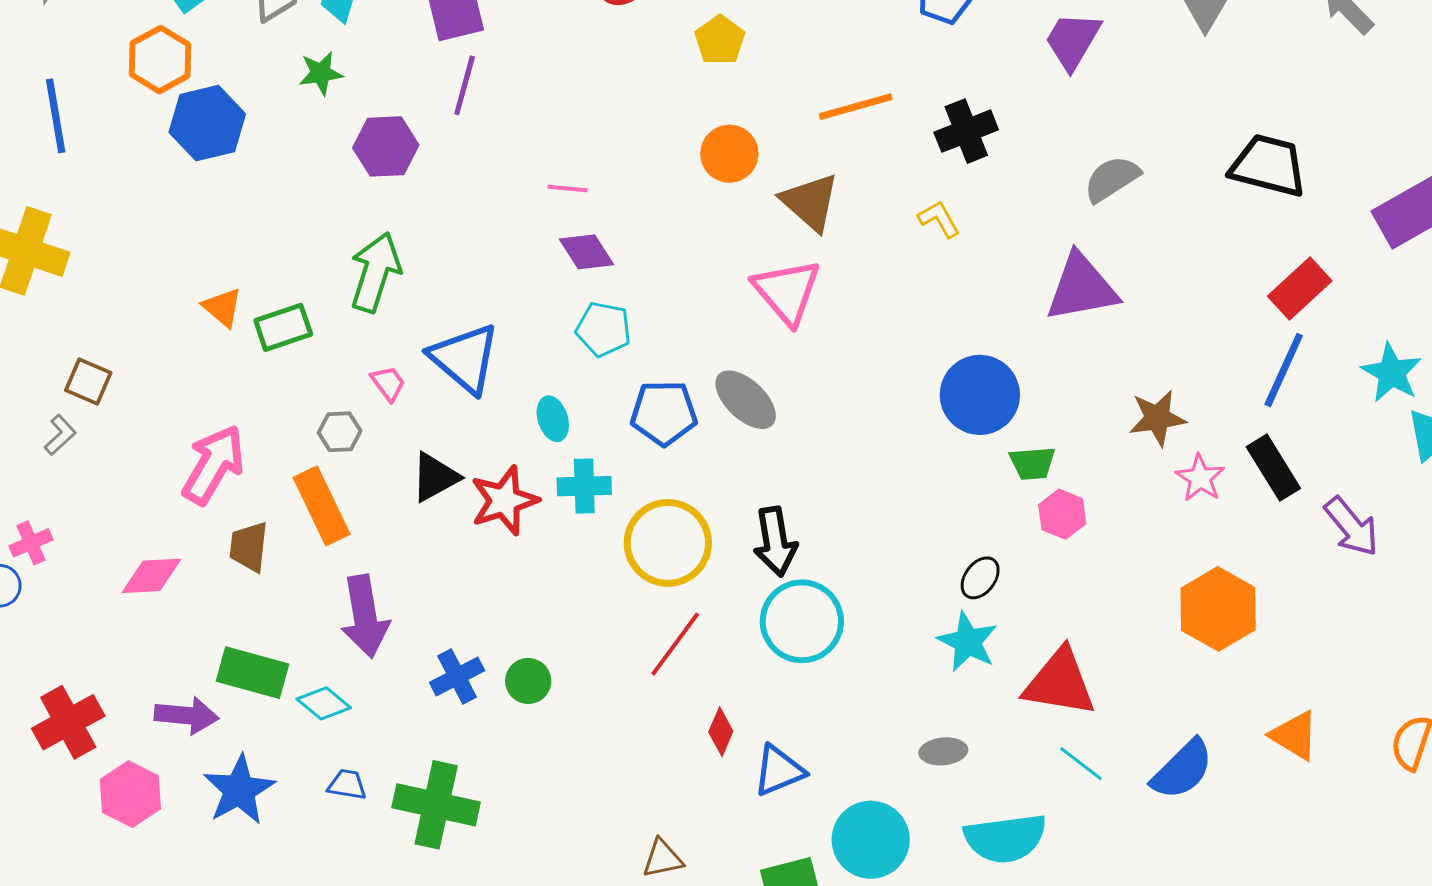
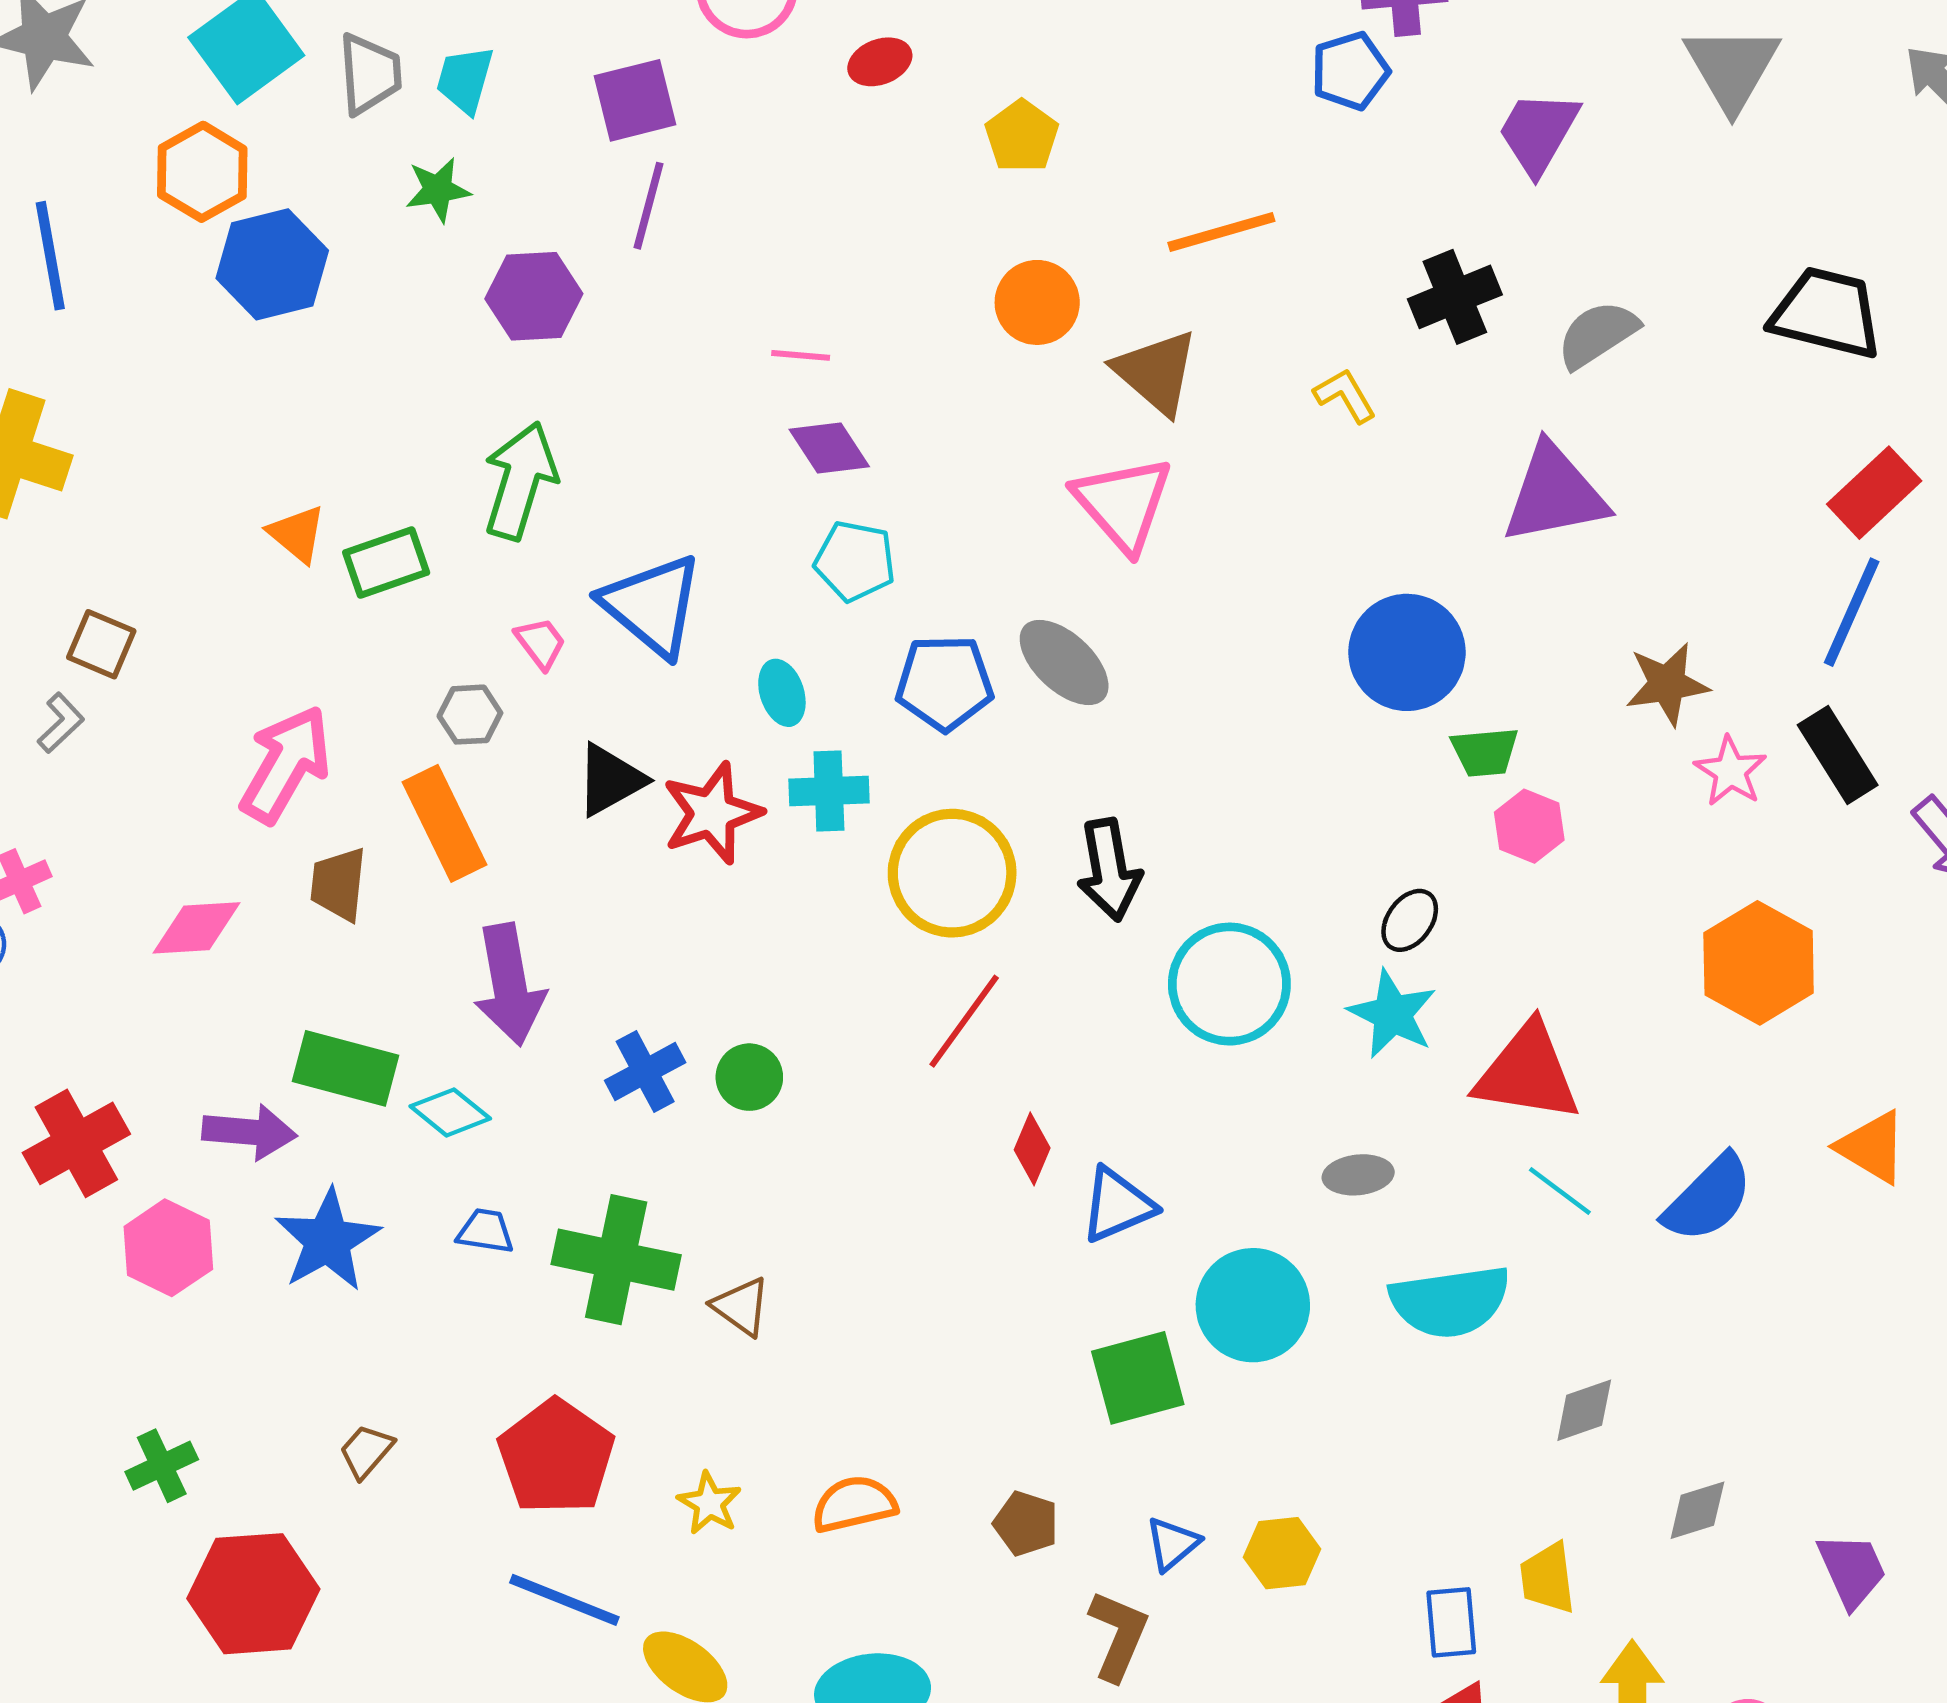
black cross: (966, 131) -> (1455, 297), moved
cyan circle: (802, 621) -> (1229, 984), moved
brown triangle: (663, 859) -> (741, 1307), moved, turned 48

